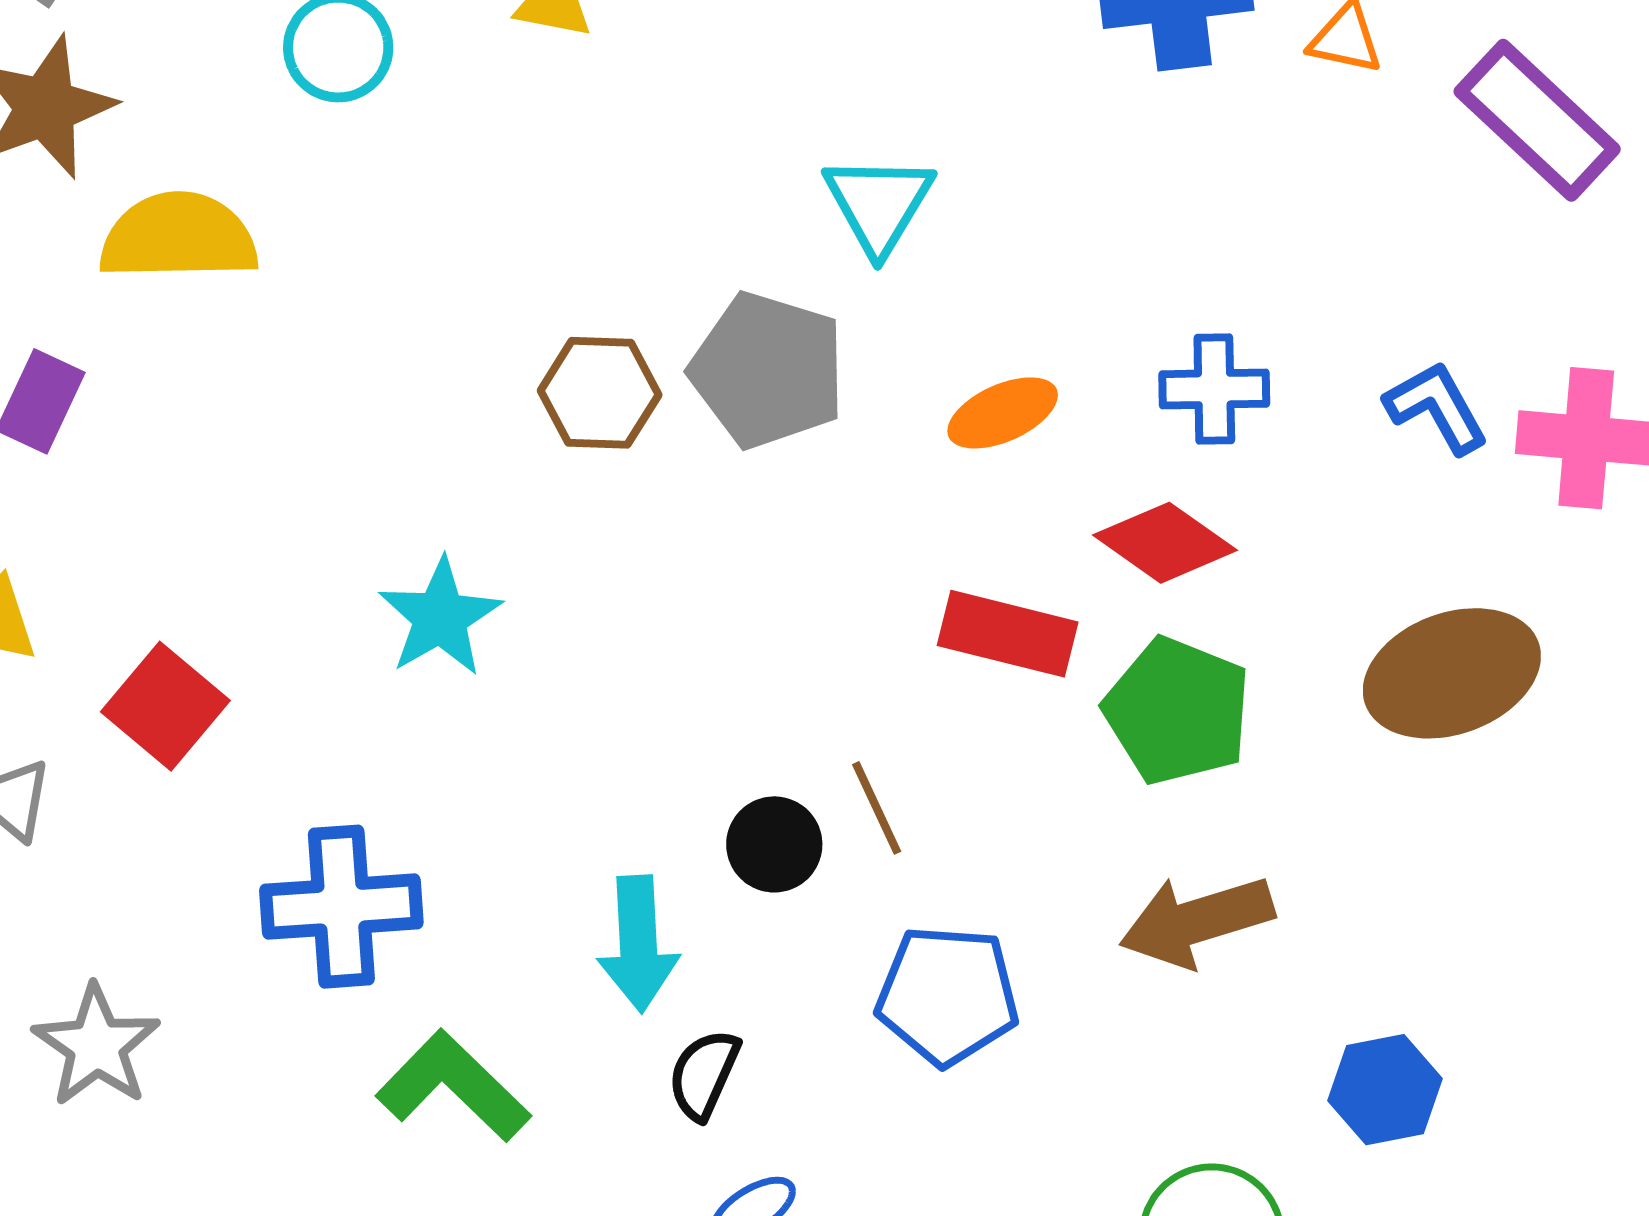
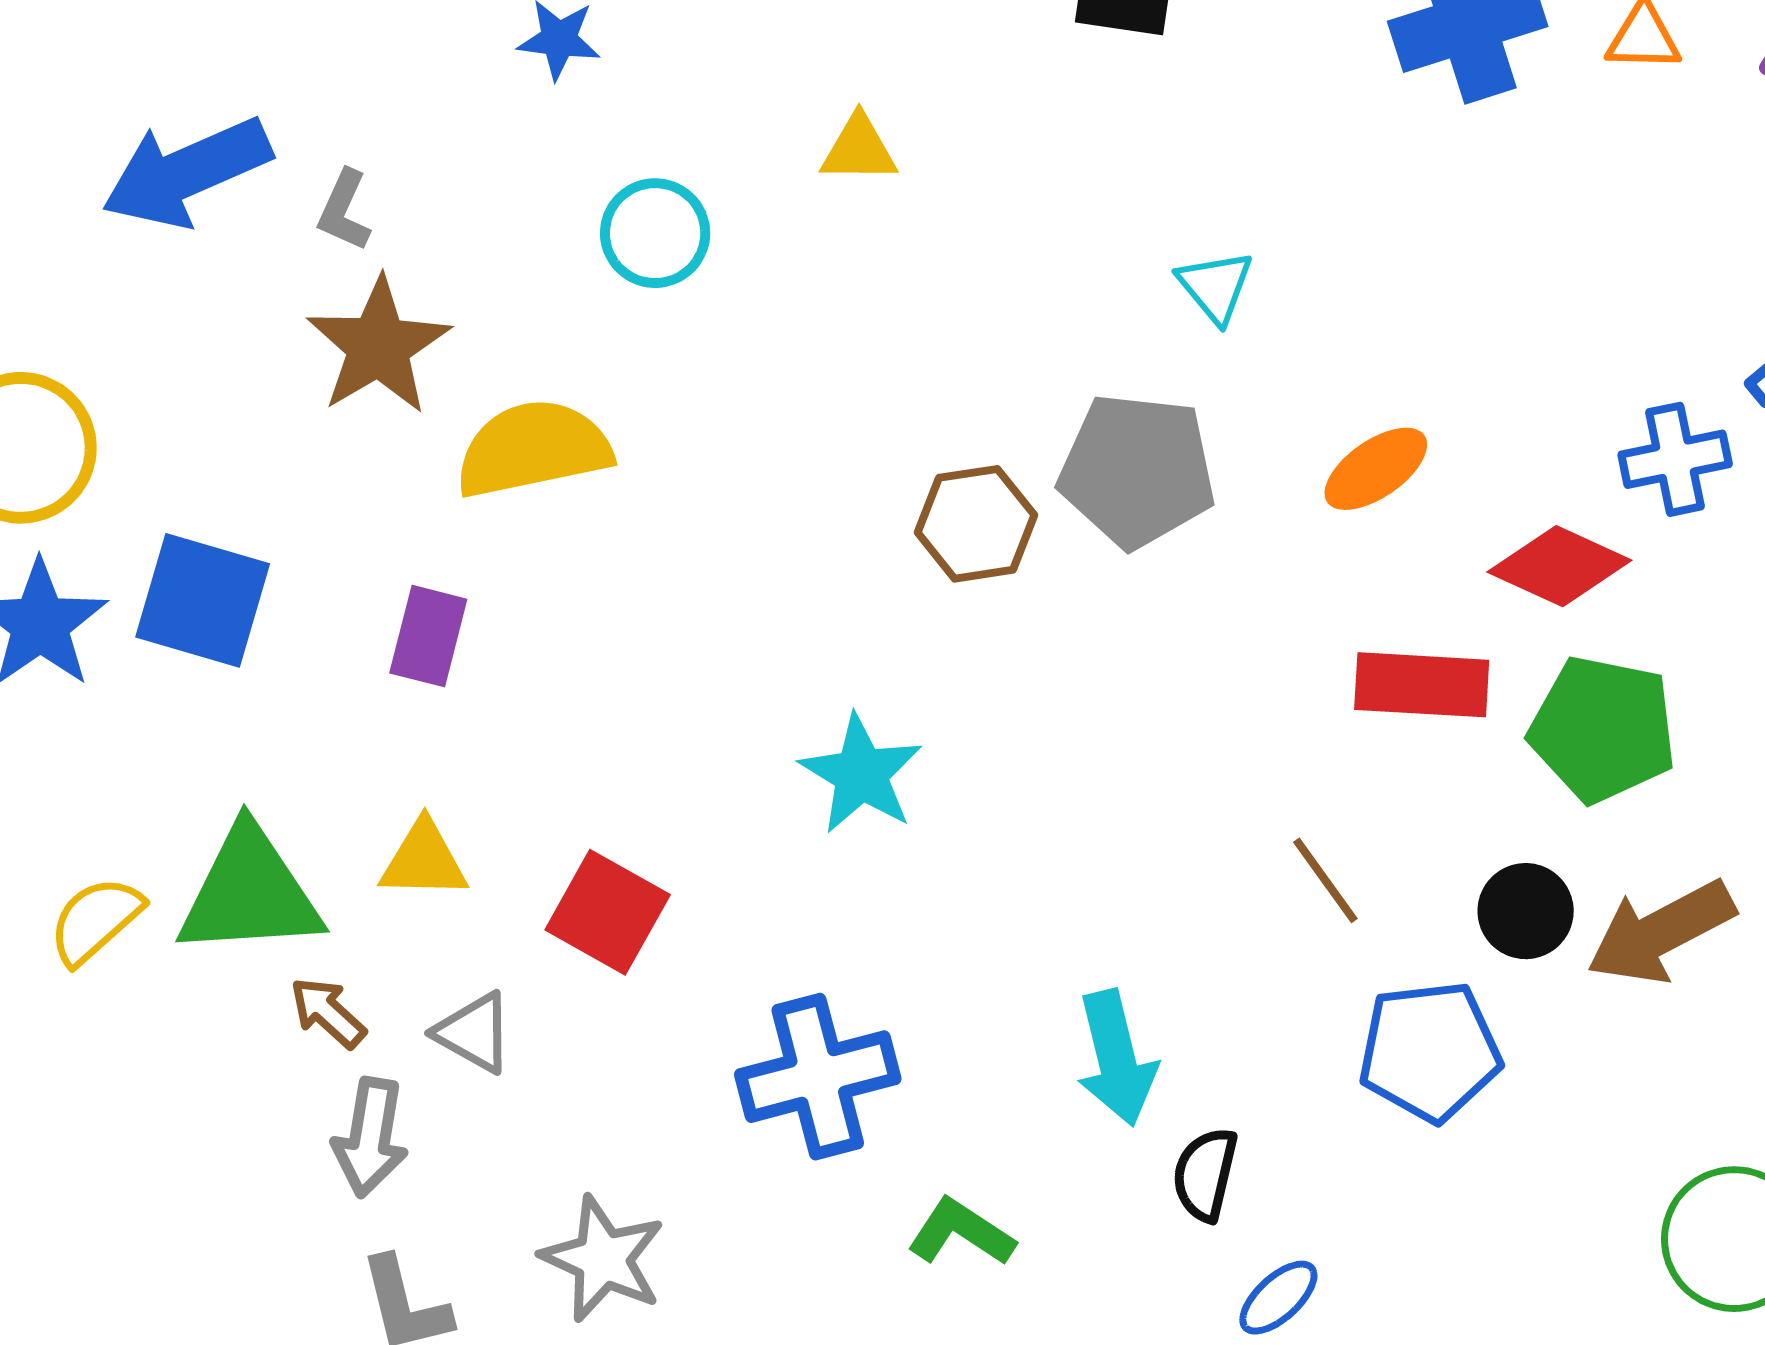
cyan triangle: (879, 204) -> (1215, 286), size x0.7
blue cross: (1214, 389) -> (1675, 459), moved
black circle: (774, 844) -> (1526, 911), moved
green L-shape: (453, 1086) -> (961, 1232), size x0.7

